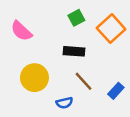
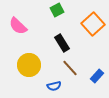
green square: (76, 18) -> (57, 10), moved
black rectangle: (74, 51) -> (62, 43), turned 54

